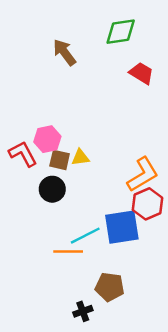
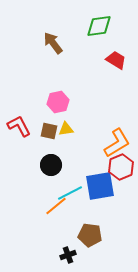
pink hexagon: (47, 139) -> (58, 102), moved
black circle: (52, 189) -> (51, 165), moved
orange line: (68, 251) -> (56, 206), turned -40

